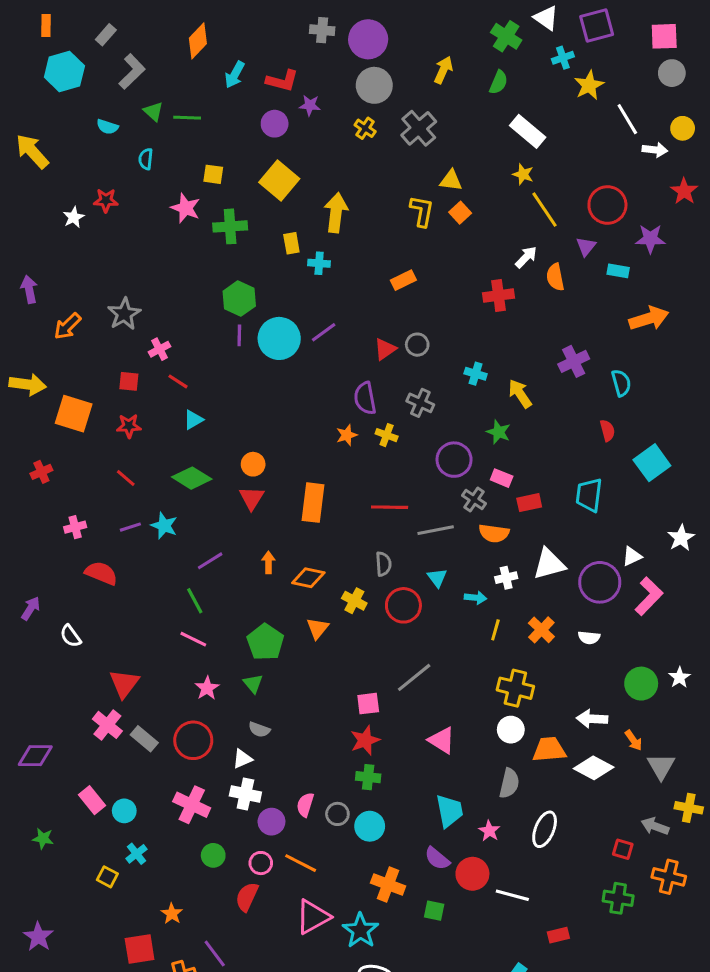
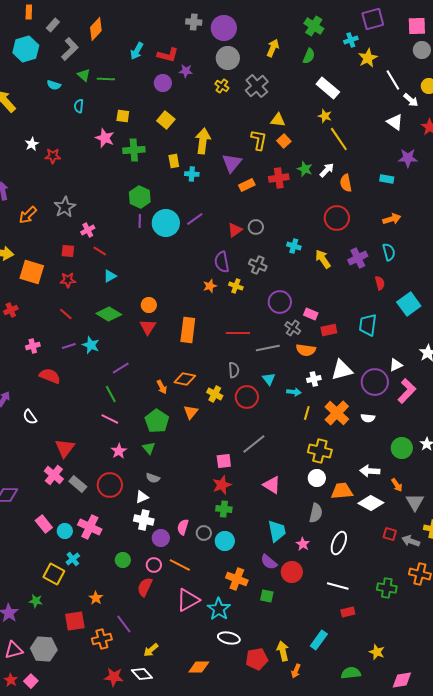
white triangle: (546, 18) -> (395, 122), moved
orange rectangle: (46, 26) -> (29, 12), moved
orange diamond: (198, 41) -> (96, 29), moved
white arrow: (655, 150) -> (411, 100), turned 35
yellow square: (279, 180) -> (166, 120), size x0.7
red star: (106, 200) -> (53, 156), moved
red circle: (607, 205) -> (337, 218), moved
purple triangle: (586, 246) -> (232, 163), moved, size x1.5
red cross: (499, 295) -> (279, 178), moved
orange arrow: (649, 318) -> (392, 219), moved, size x0.7
purple cross: (574, 361) -> (358, 258), moved
green star: (499, 432) -> (305, 169), moved
orange arrow: (268, 562) -> (162, 387), moved, turned 152
orange cross: (541, 630) -> (337, 413), size x1.4
pink cross: (192, 805) -> (90, 527), moved
green star: (43, 838) -> (36, 601), moved
red square: (623, 849) -> (390, 534), moved
yellow square: (107, 877) -> (54, 574), size x1.5
white line: (512, 895) -> (338, 586), moved

